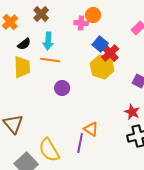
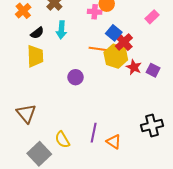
orange line: (50, 60) -> (99, 49), moved
red star: (132, 112) -> (134, 67), moved
orange triangle: (91, 129) -> (114, 142), moved
yellow semicircle: (49, 150) -> (62, 140), size x0.7

